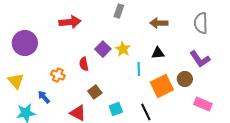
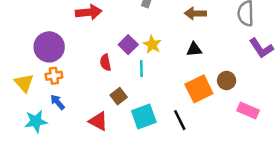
purple circle: (25, 43) -> (49, 47), moved
purple L-shape: (200, 59) -> (261, 48), moved
cyan line: (139, 69) -> (141, 69), moved
orange cross: (58, 75) -> (54, 76), moved, turned -32
cyan square: (116, 109) -> (144, 116), size x1.5

